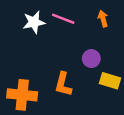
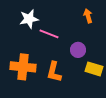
pink line: (63, 19) -> (49, 34), moved
orange cross: (22, 95) -> (23, 67), moved

